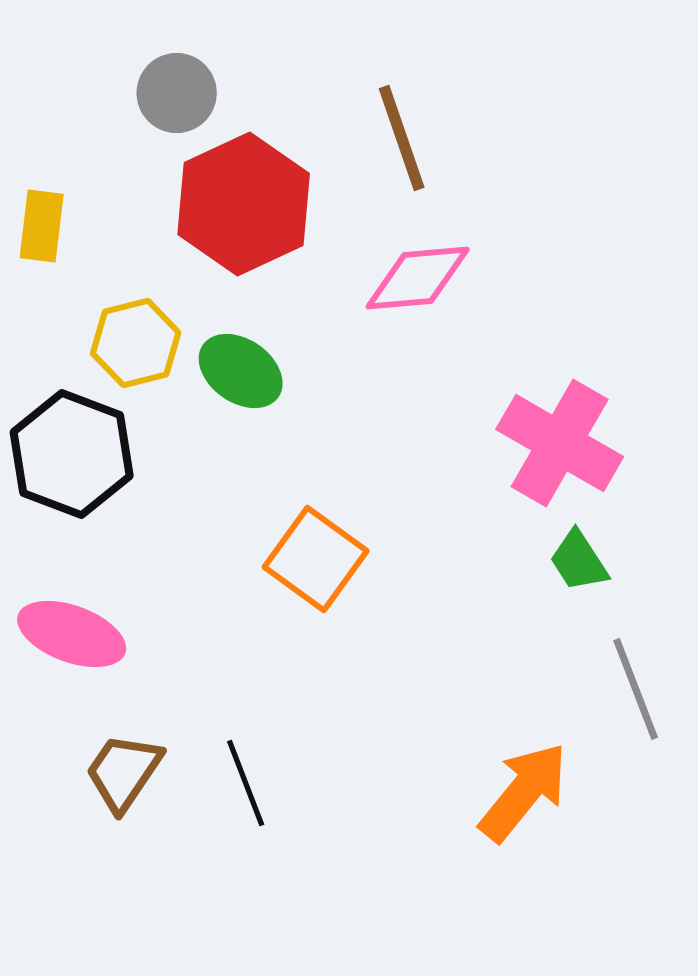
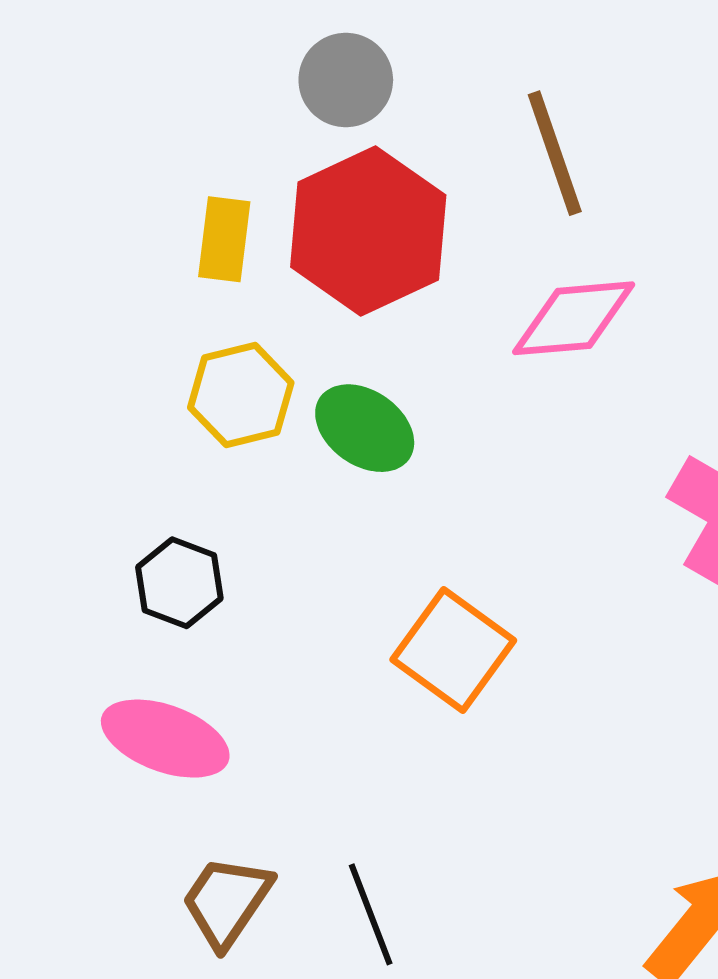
gray circle: (177, 93) -> (346, 80), moved
yellow rectangle: (42, 226) -> (224, 239), moved
black hexagon: (72, 454) -> (179, 583), moved, size x0.6

